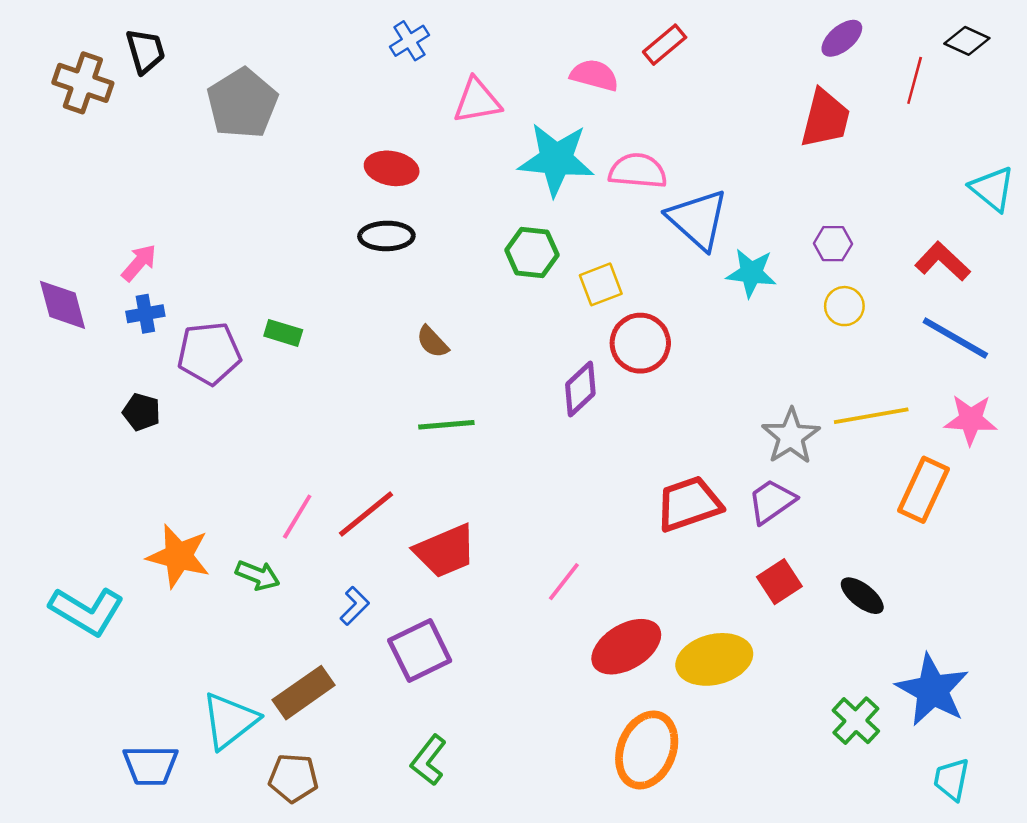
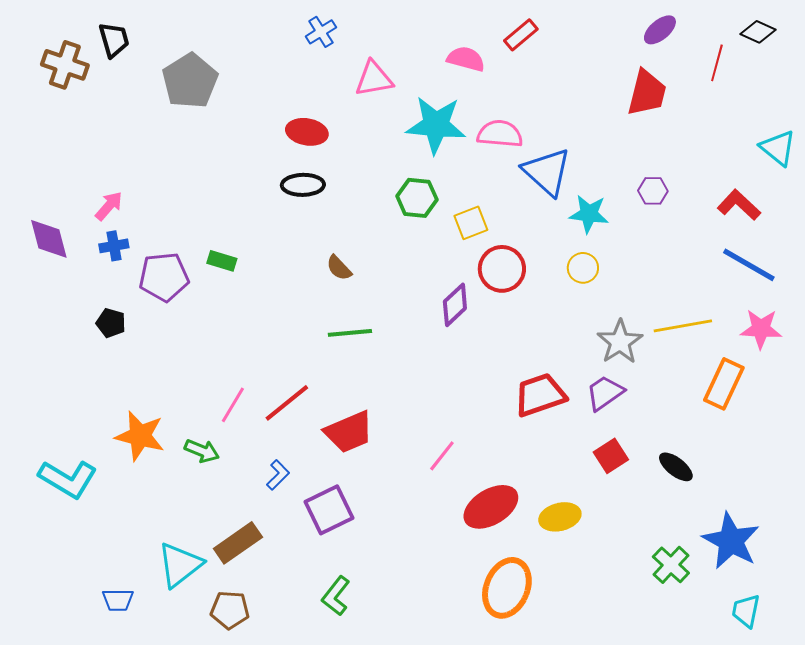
yellow circle: (844, 306) -> (583, 268), moved
yellow ellipse: (714, 659) -> (560, 517), size x0.7
blue trapezoid: (151, 765) -> (118, 600), size x0.7

